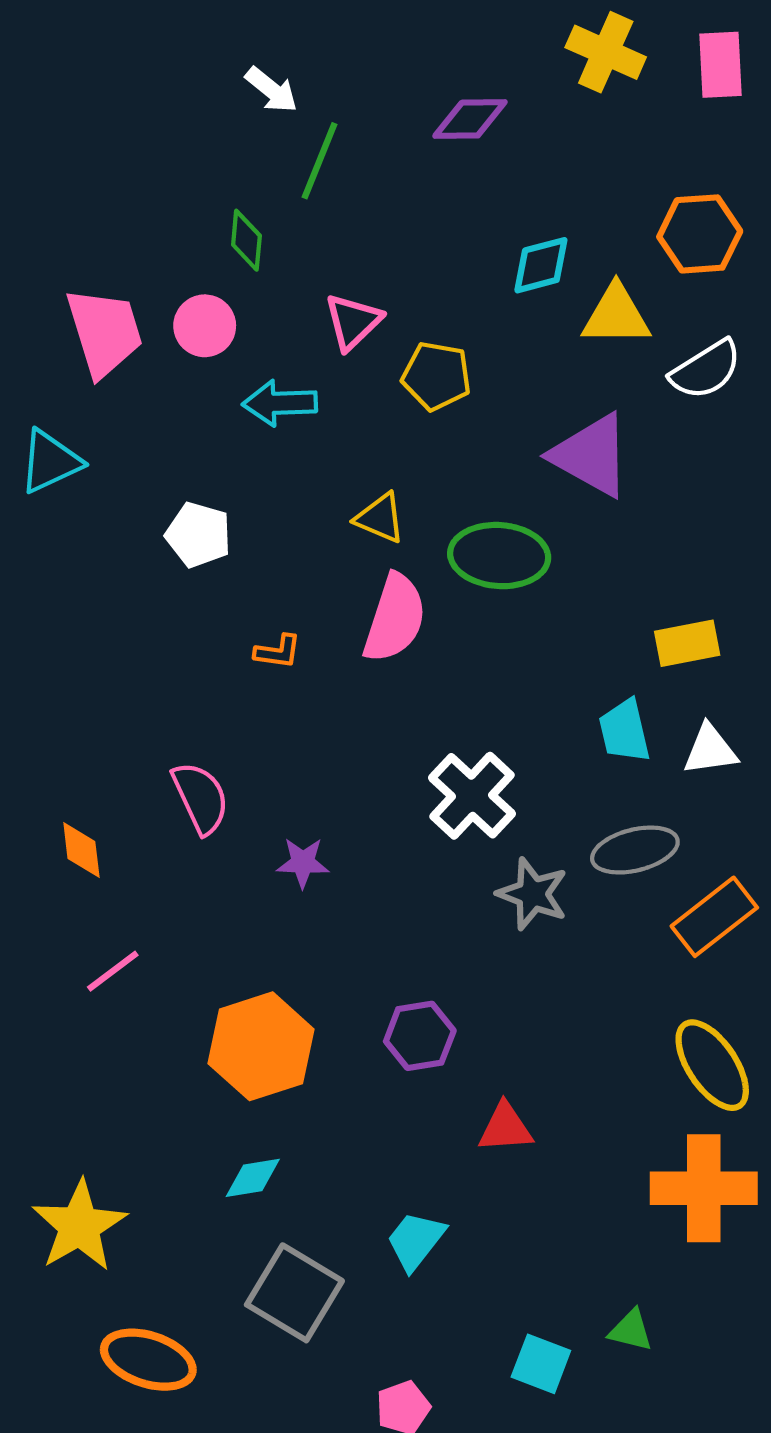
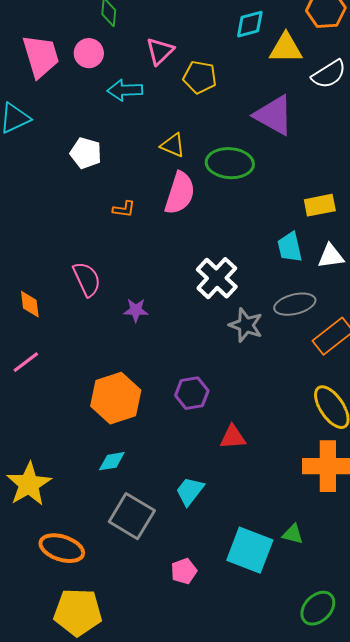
pink line: (113, 971) -> (26, 362), moved
cyan square: (541, 1364) -> (250, 550), size x1.6

